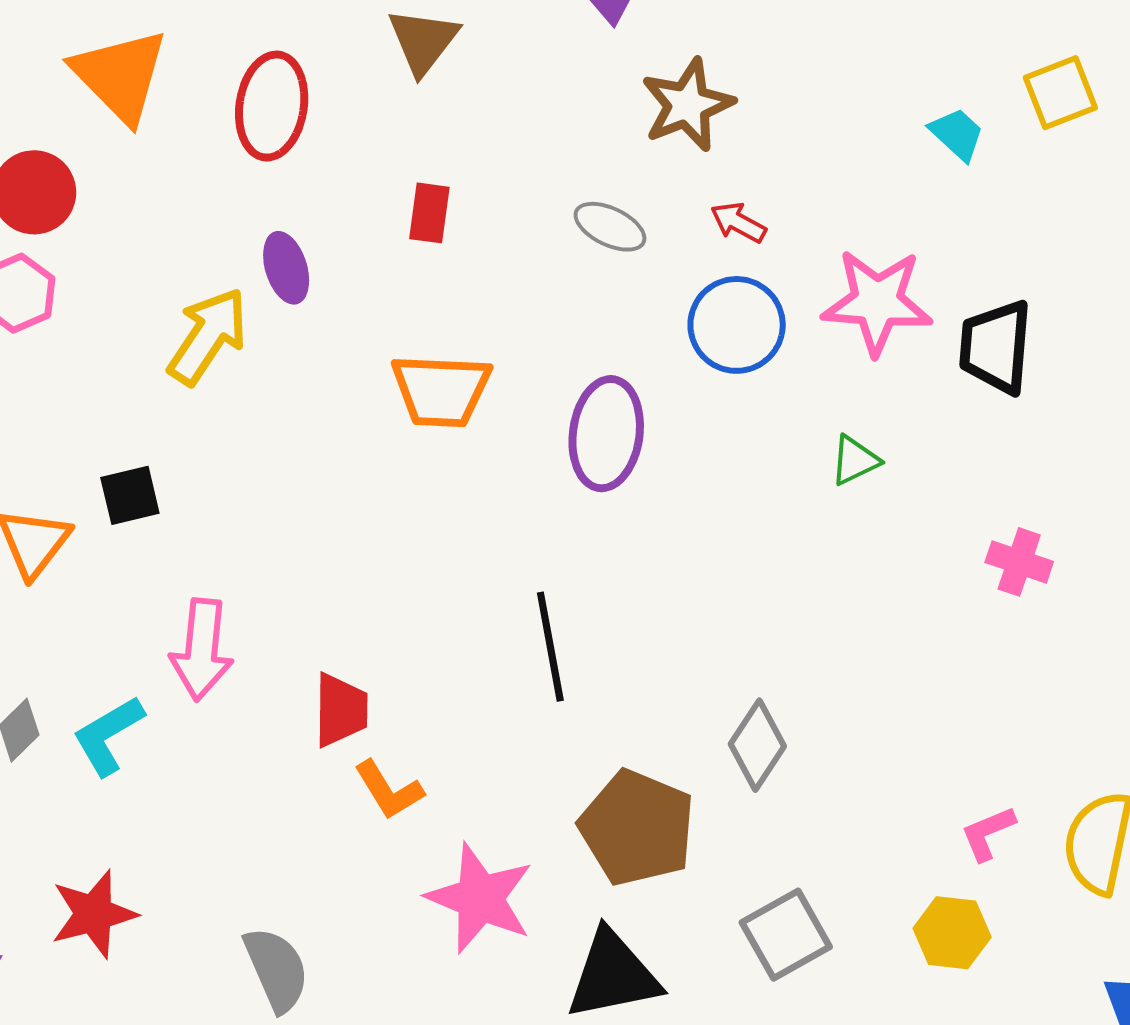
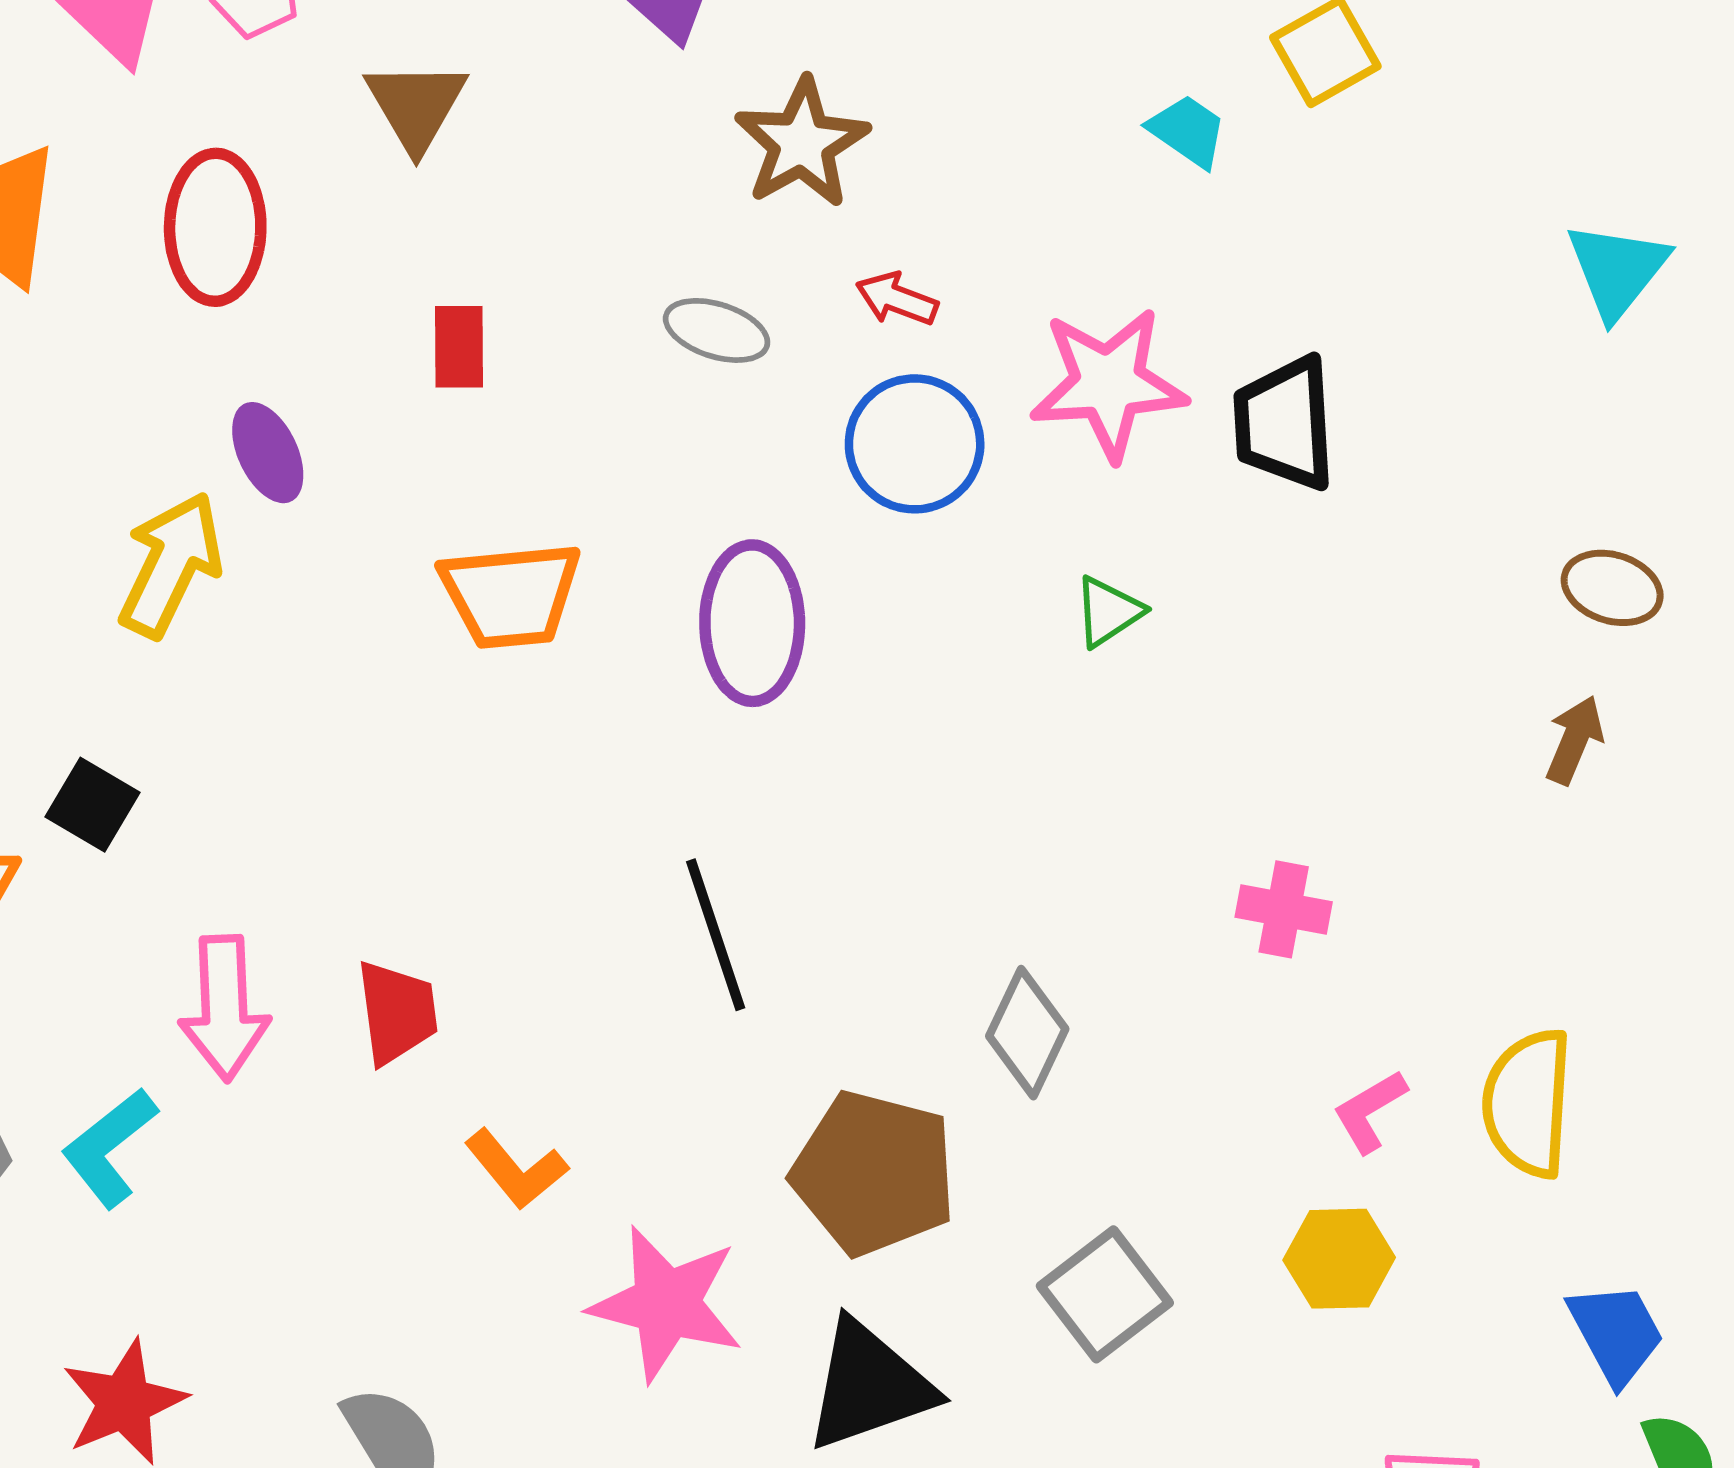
black square: (130, 495) -> (93, 805), turned -38
pink cross: (1019, 562) -> (1284, 909), moved
red trapezoid: (341, 710) -> (397, 1012), moved

